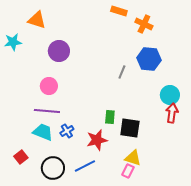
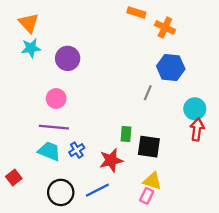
orange triangle: (37, 20) -> (29, 23), moved, turned 30
cyan star: (13, 42) -> (31, 48), moved
gray line: (122, 72) -> (148, 93), moved
red square: (21, 157) -> (14, 178), moved

